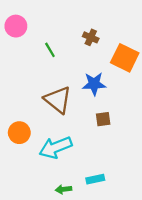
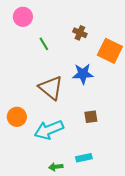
pink circle: (16, 26) -> (23, 17), moved
brown square: (103, 119) -> (91, 117), moved

